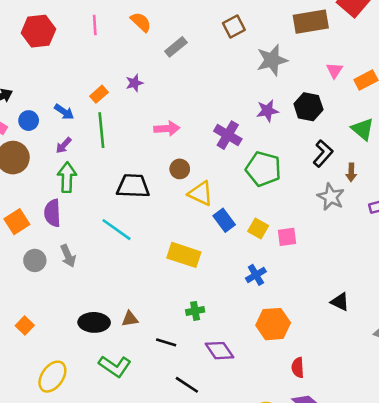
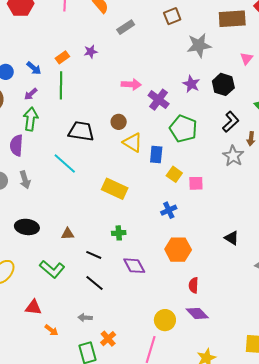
purple star: (267, 111) -> (191, 84), turned 30
pink arrow: (167, 129) -> (131, 84), moved
blue rectangle: (224, 220) -> (156, 155), moved, turned 36
black ellipse: (94, 322) -> (27, 227), moved
black line: (187, 385) -> (95, 283), moved

